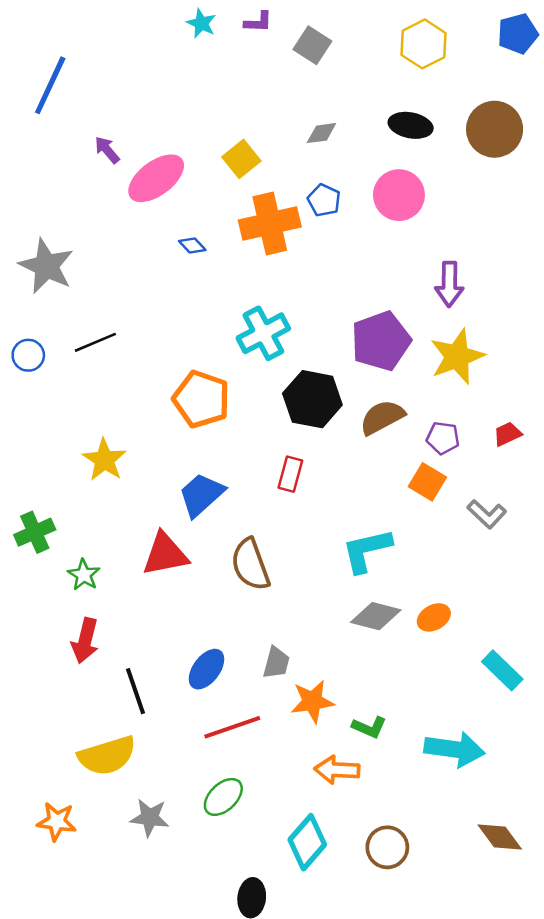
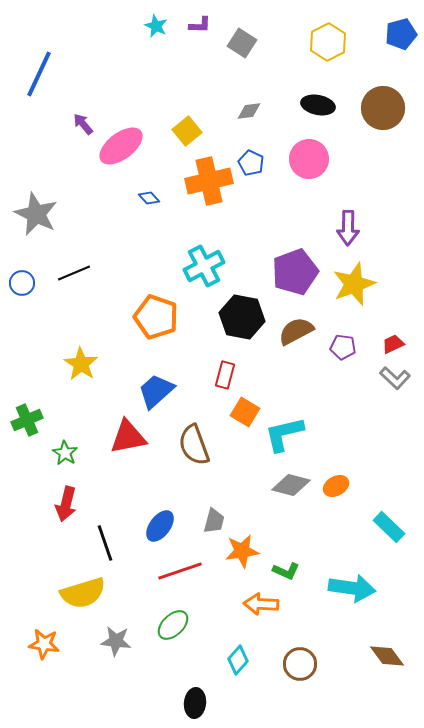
orange square: (427, 482) -> (245, 412), moved
gray L-shape: (487, 514) -> (395, 378), moved
cyan diamond: (307, 842) -> (238, 660), size x0.7

